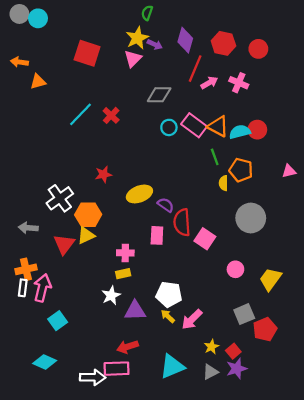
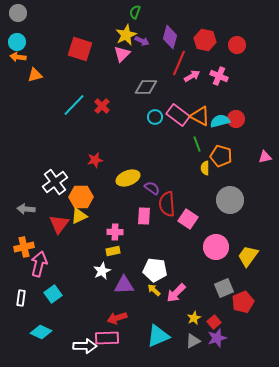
cyan circle: (38, 18) -> (17, 42), moved
pink circle: (235, 269) -> (216, 247), size x1.6
white rectangle: (23, 288) -> (21, 298), moved

